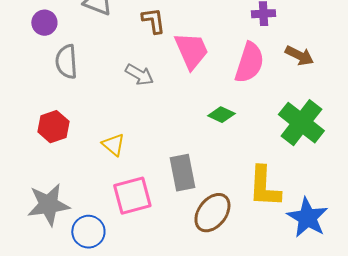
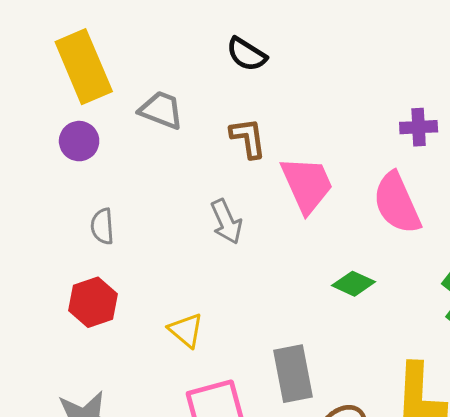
gray semicircle: (66, 62) -> (102, 226), moved, size x0.7
pink semicircle: (249, 63) -> (397, 203), turned 138
gray arrow: (139, 75) -> (226, 222), turned 36

